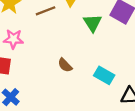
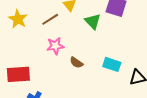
pink star: (13, 39) -> (55, 46), moved

